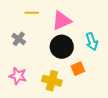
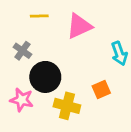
black circle: (62, 47) -> (45, 77), moved

